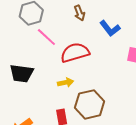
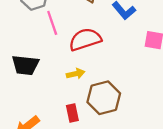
pink line: (46, 37) -> (52, 23), turned 30

